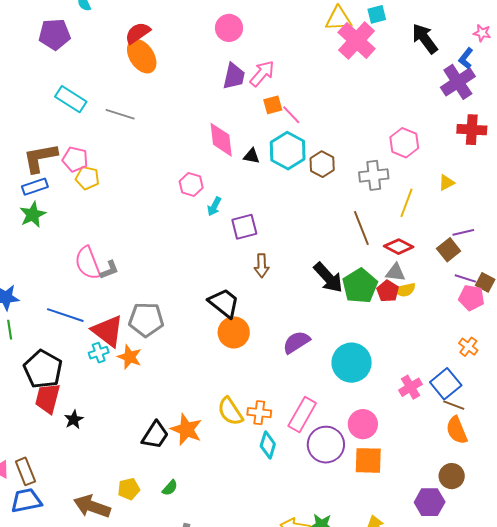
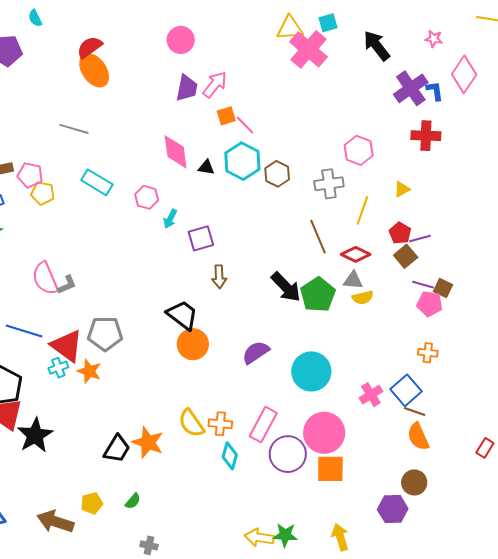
blue L-shape: (466, 58) -> (435, 91), moved, turned 135
cyan rectangle: (71, 99) -> (97, 182), moved
red pentagon: (388, 291) -> (400, 233), moved
orange cross: (468, 347) -> (428, 353), turned -30
black star: (74, 420) -> (35, 435), size x1.8
pink circle: (363, 424) -> (324, 433), size x1.4

